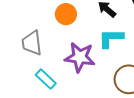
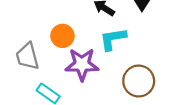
orange circle: (66, 14) -> (62, 36), moved

